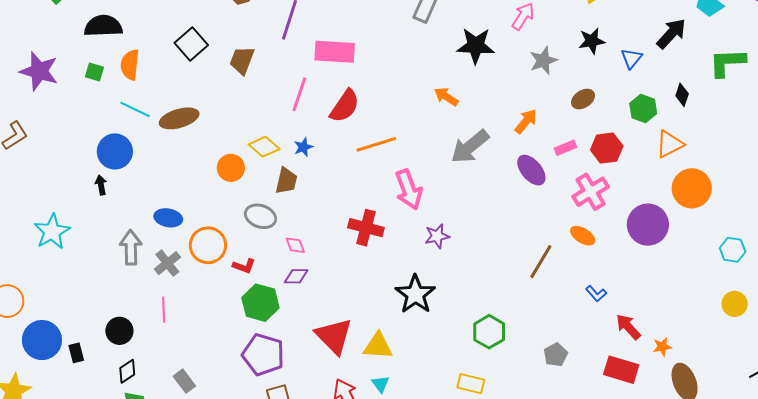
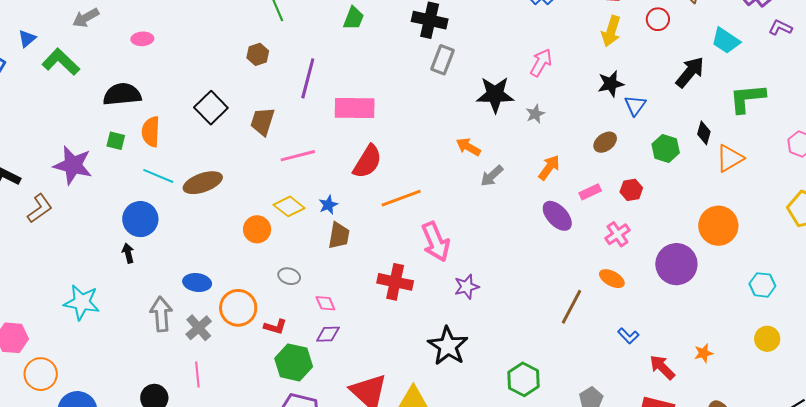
blue triangle: (631, 58) -> (635, 105), moved
gray star: (543, 61) -> (535, 114), moved, size x0.7
purple star: (39, 71) -> (73, 165), moved
pink line: (299, 94) -> (298, 156), moved, turned 60
orange triangle: (670, 144) -> (730, 158), moved
gray arrow: (470, 147) -> (492, 176), moved, size x0.6
red hexagon: (607, 148) -> (631, 190), size x0.7
brown trapezoid: (286, 181) -> (339, 236), moved
pink cross: (591, 192) -> (618, 234), size x0.7
gray ellipse: (260, 216) -> (289, 276), size x0.7
cyan star: (52, 232) -> (82, 302), turned -30
orange star: (662, 347) -> (704, 353), moved

